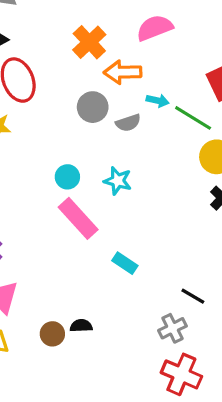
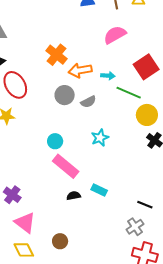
pink semicircle: (155, 28) -> (115, 35), moved
cyan arrow: (158, 101) -> (108, 76), moved
cyan star: (118, 181) -> (100, 138), moved, turned -30
black semicircle: (81, 326) -> (74, 196), moved

